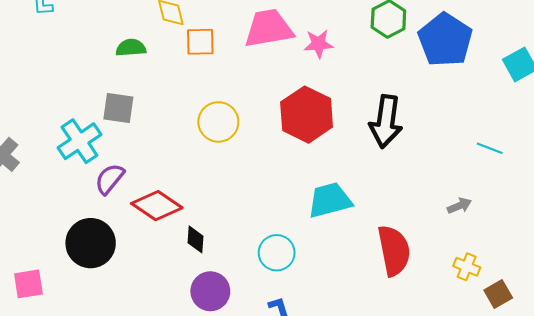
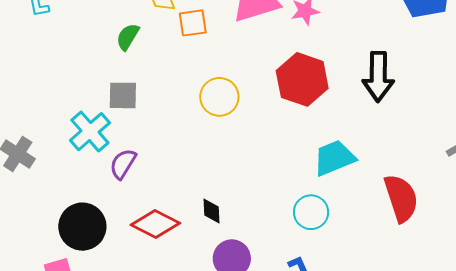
green semicircle: (131, 48) -> (128, 37), turned -48
red diamond: (157, 206) -> (155, 224), moved
black circle: (91, 243) -> (82, 227), moved
cyan circle: (277, 253) -> (311, 212), moved

